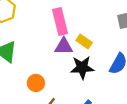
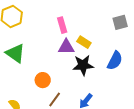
pink rectangle: (60, 21) -> (62, 25), size x0.7

